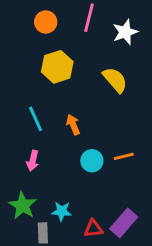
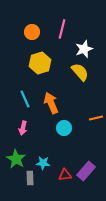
white star: (125, 32) -> (84, 49), moved
orange arrow: (73, 125) -> (51, 103), size x1.5
orange line: (124, 156) -> (96, 118), moved

